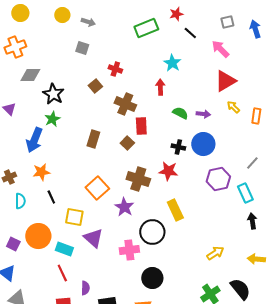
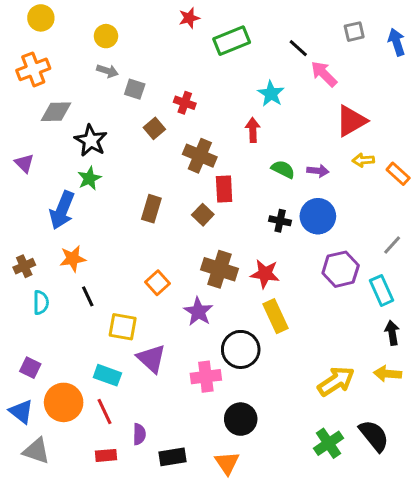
red star: (176, 14) -> (189, 18), moved
yellow circle: (62, 15) -> (106, 36), moved
gray arrow: (88, 22) -> (107, 71), moved
gray square: (82, 48) -> (135, 89), moved
pink arrow: (220, 49) -> (324, 74), moved
yellow arrow: (233, 107) -> (363, 160), turned -48
orange rectangle: (256, 116) -> (398, 174), turned -56
red star: (168, 171) -> (265, 274), moved
orange square: (97, 188) -> (157, 283), size x0.7
orange circle: (38, 236) -> (64, 402), moved
yellow arrow: (215, 253) -> (336, 381), size x1.4
yellow arrow: (256, 259) -> (388, 374), moved

